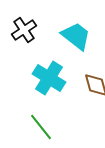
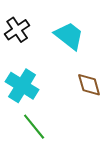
cyan cross: (49, 78) -> (22, 86), moved

